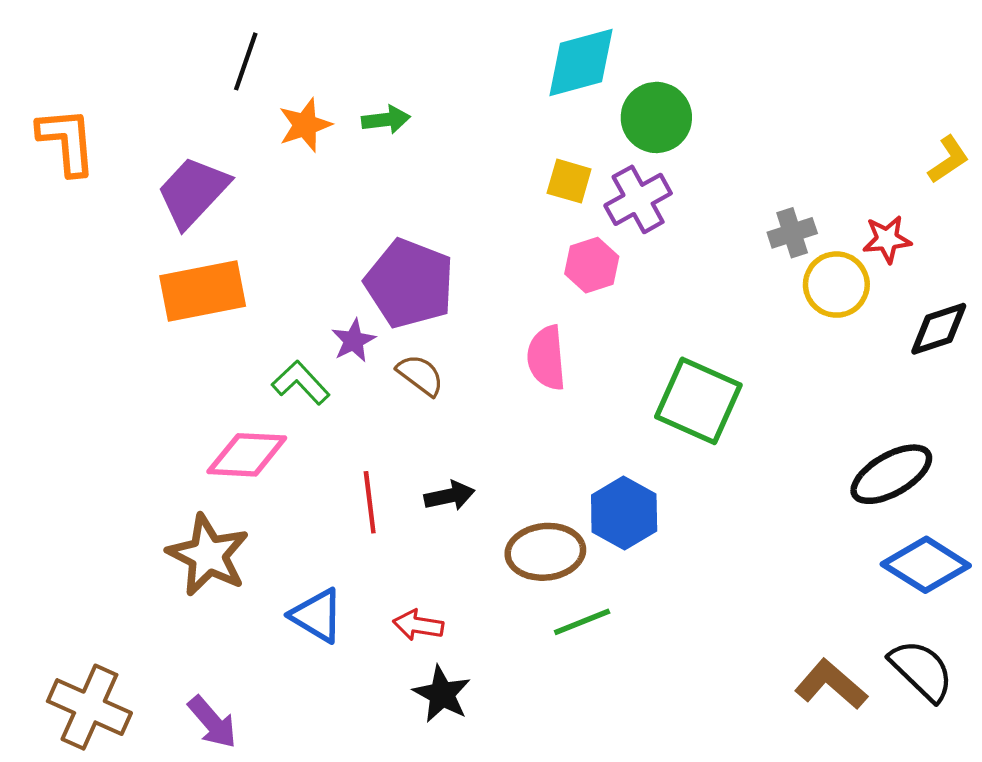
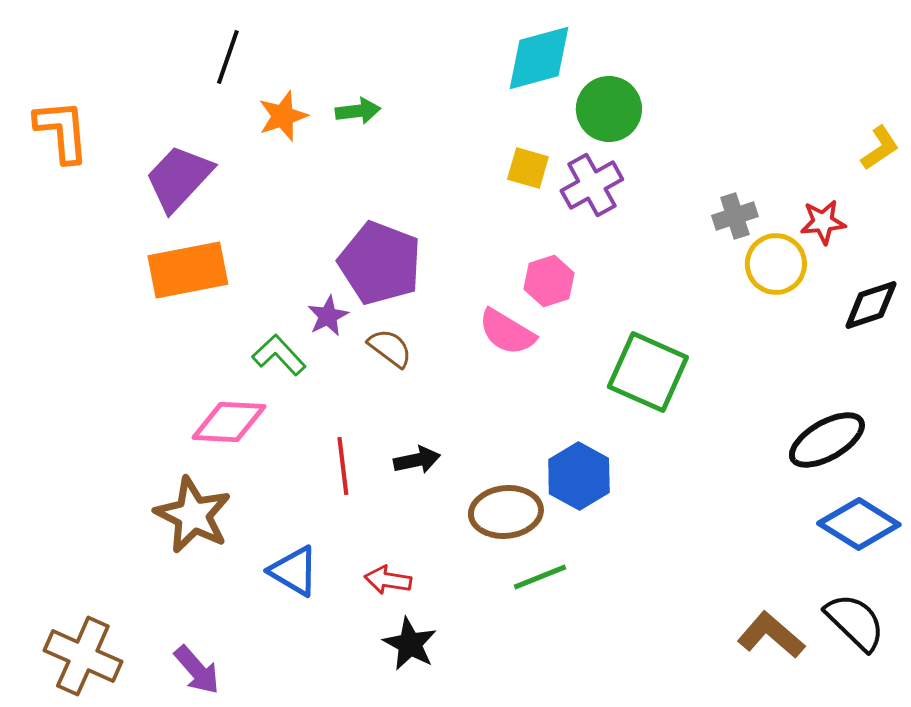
pink hexagon: (592, 265) -> (549, 281), moved
pink semicircle: (546, 358) -> (507, 332), turned -54

